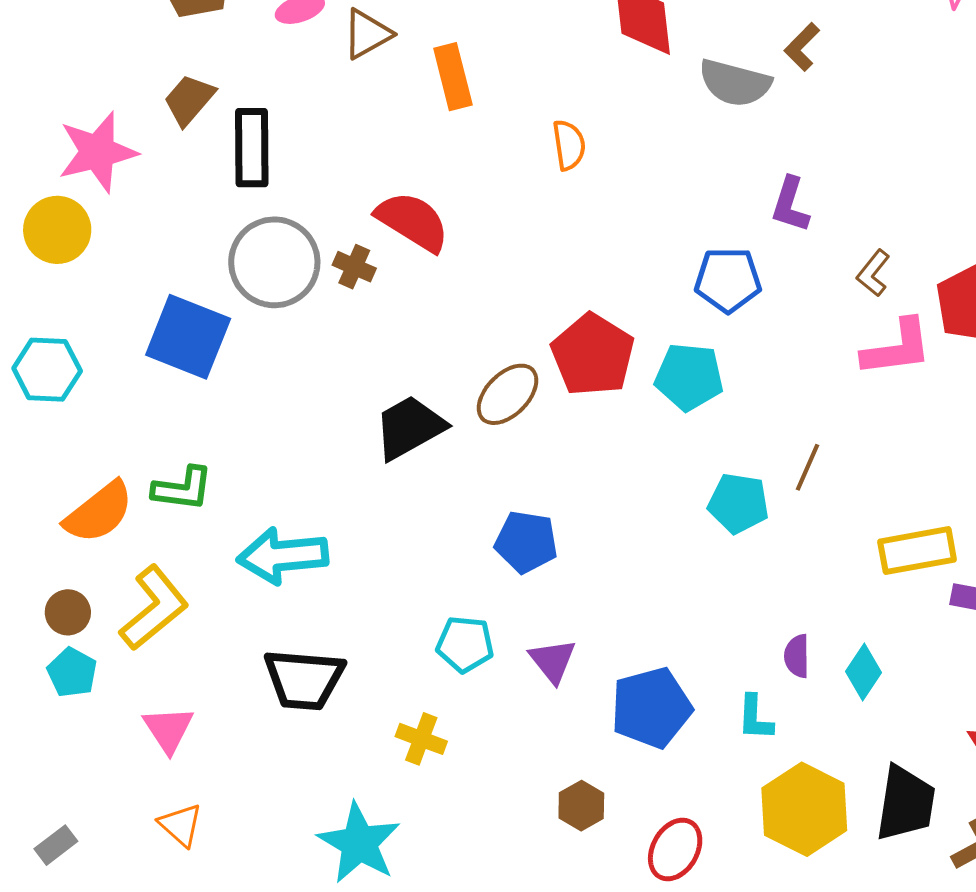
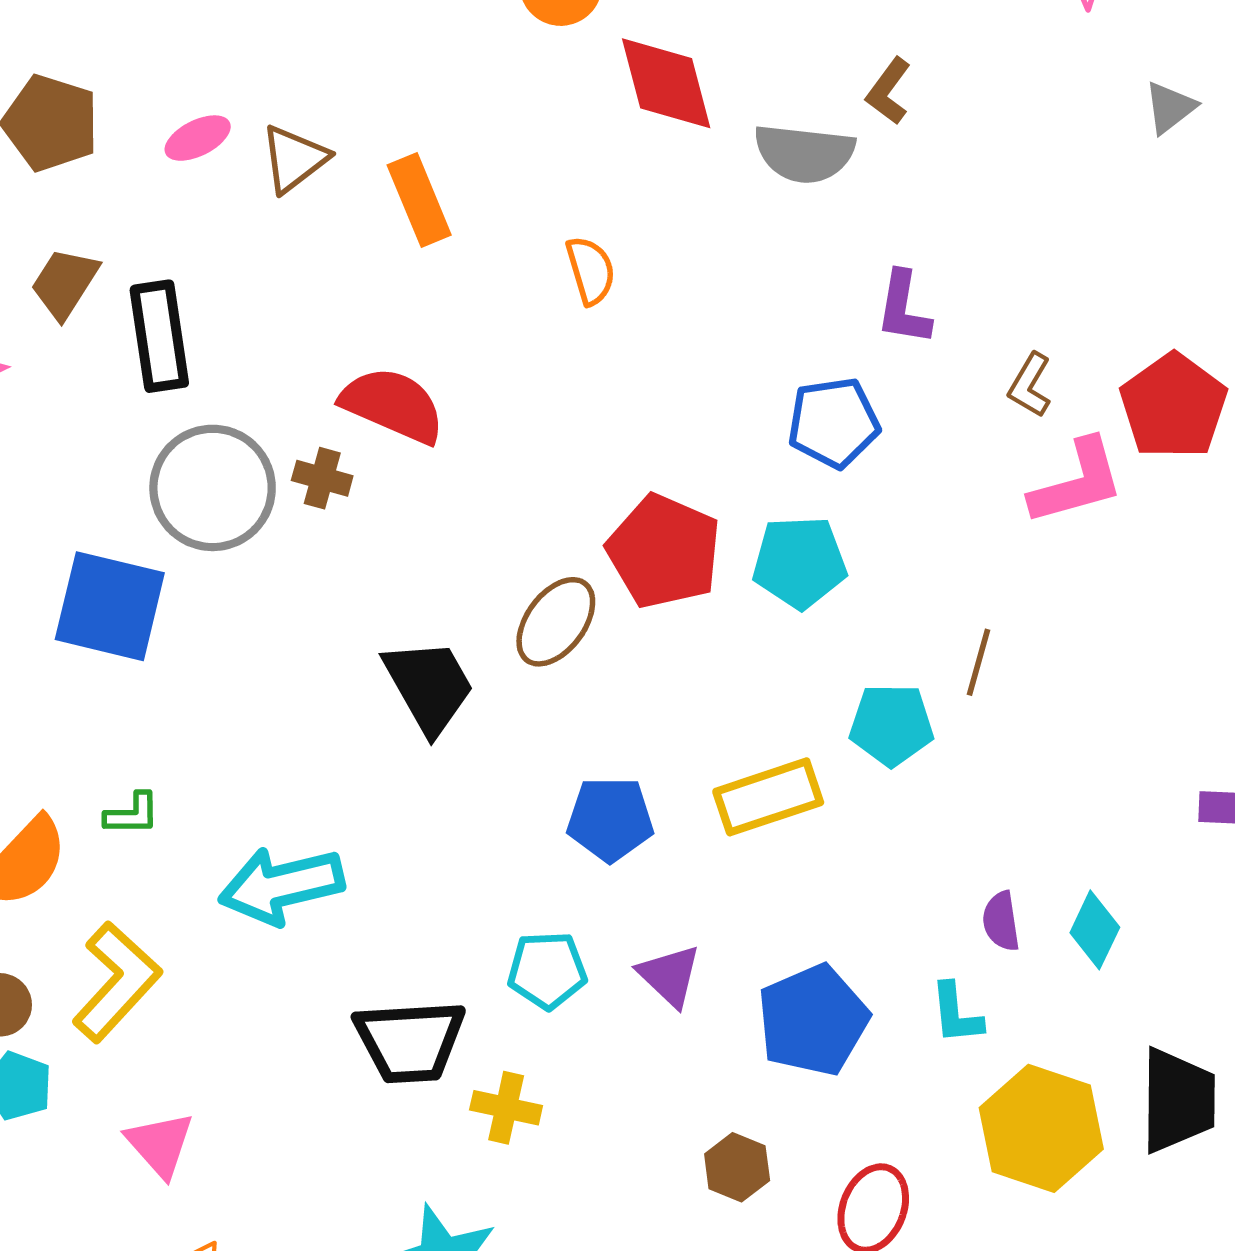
black trapezoid: (409, 427) -> (429, 686), turned 98
green L-shape: (183, 489) -> (132, 814), size x0.7
yellow rectangle: (917, 551) -> (768, 797), moved
black trapezoid: (304, 679) -> (410, 1041), moved

